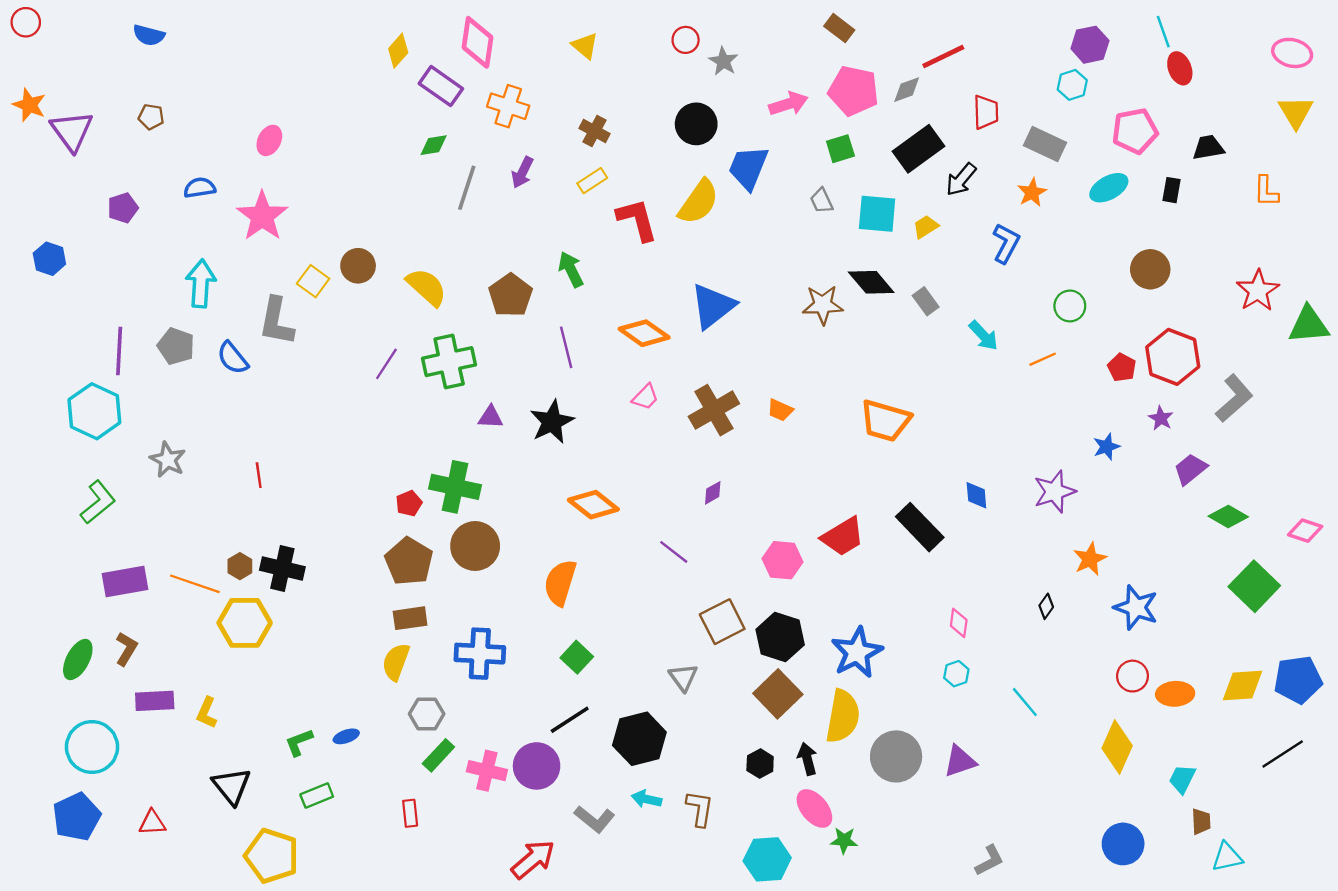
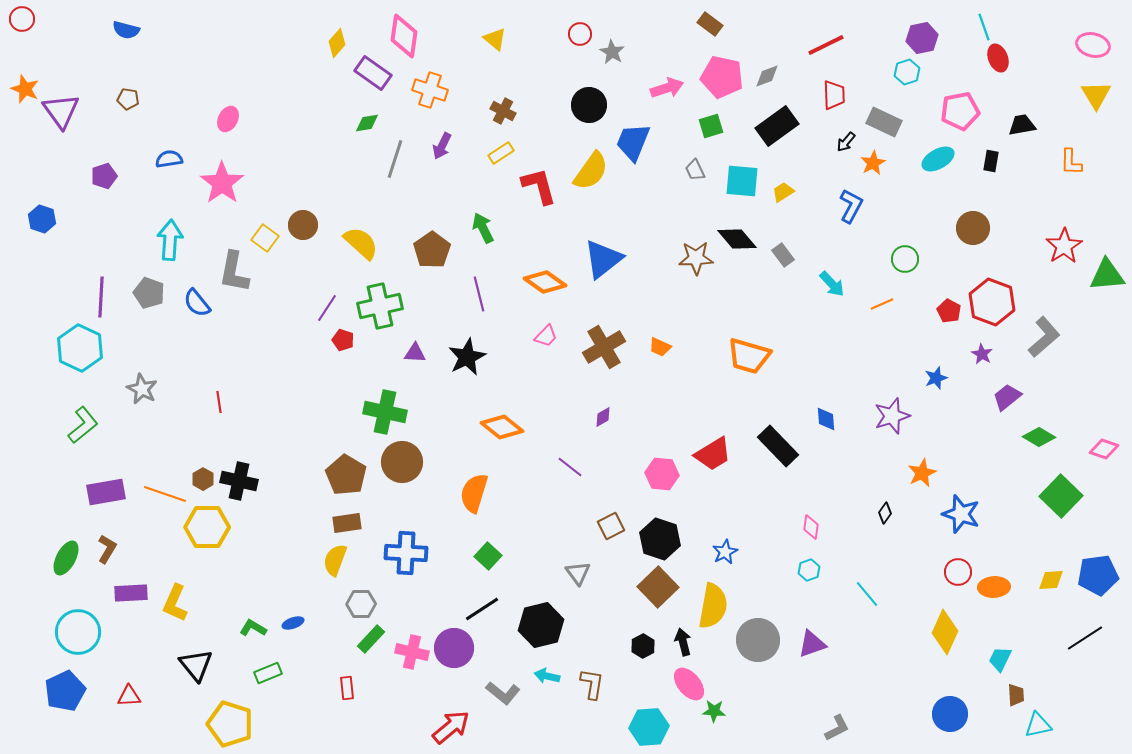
red line: (943, 56) -> (826, 45), moved
black arrow: (961, 179) -> (846, 142), moved, size x0.7
red pentagon: (409, 503) -> (343, 340), moved, turned -30
brown square: (722, 622) -> (611, 526), size x0.7
blue star: (857, 652) -> (725, 552), size x0.6
yellow diamond: (1242, 686) -> (1051, 580), size x0.7
yellow L-shape: (207, 713) -> (175, 603), size x1.4
green L-shape: (299, 742) -> (253, 628), turned 52

